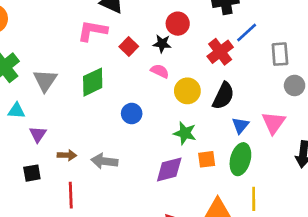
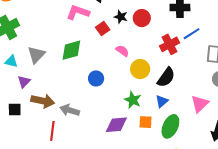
black star: (162, 44) -> (121, 17), moved
gray triangle: (45, 80) -> (36, 55), moved
blue triangle: (240, 125) -> (162, 101), moved
brown arrow: (67, 155) -> (43, 101), size x1.6
red line: (71, 195) -> (52, 131), moved

